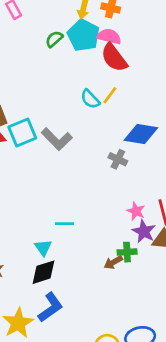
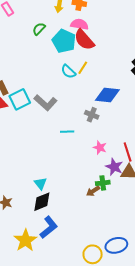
cyan pentagon: (83, 35) -> (64, 41), moved
pink star: (136, 211) -> (100, 148), moved
cyan line: (64, 224) -> (67, 132), moved

